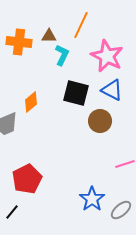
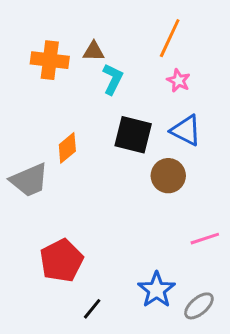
orange line: (81, 25) -> (170, 38), moved
pink star: (107, 56) -> (178, 81), size x0.5
black line: (12, 212) -> (92, 309), moved

